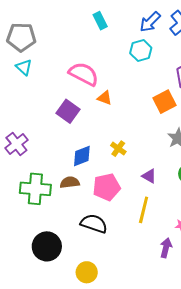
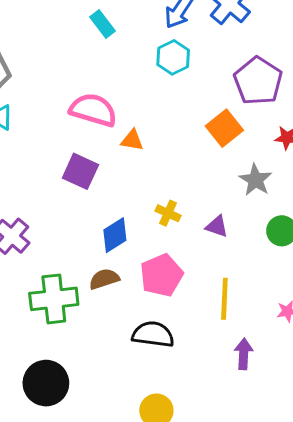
purple triangle: (149, 176) -> (217, 226), moved
black circle: (47, 246) -> (46, 383), moved
purple arrow: (166, 248) -> (244, 354), moved

